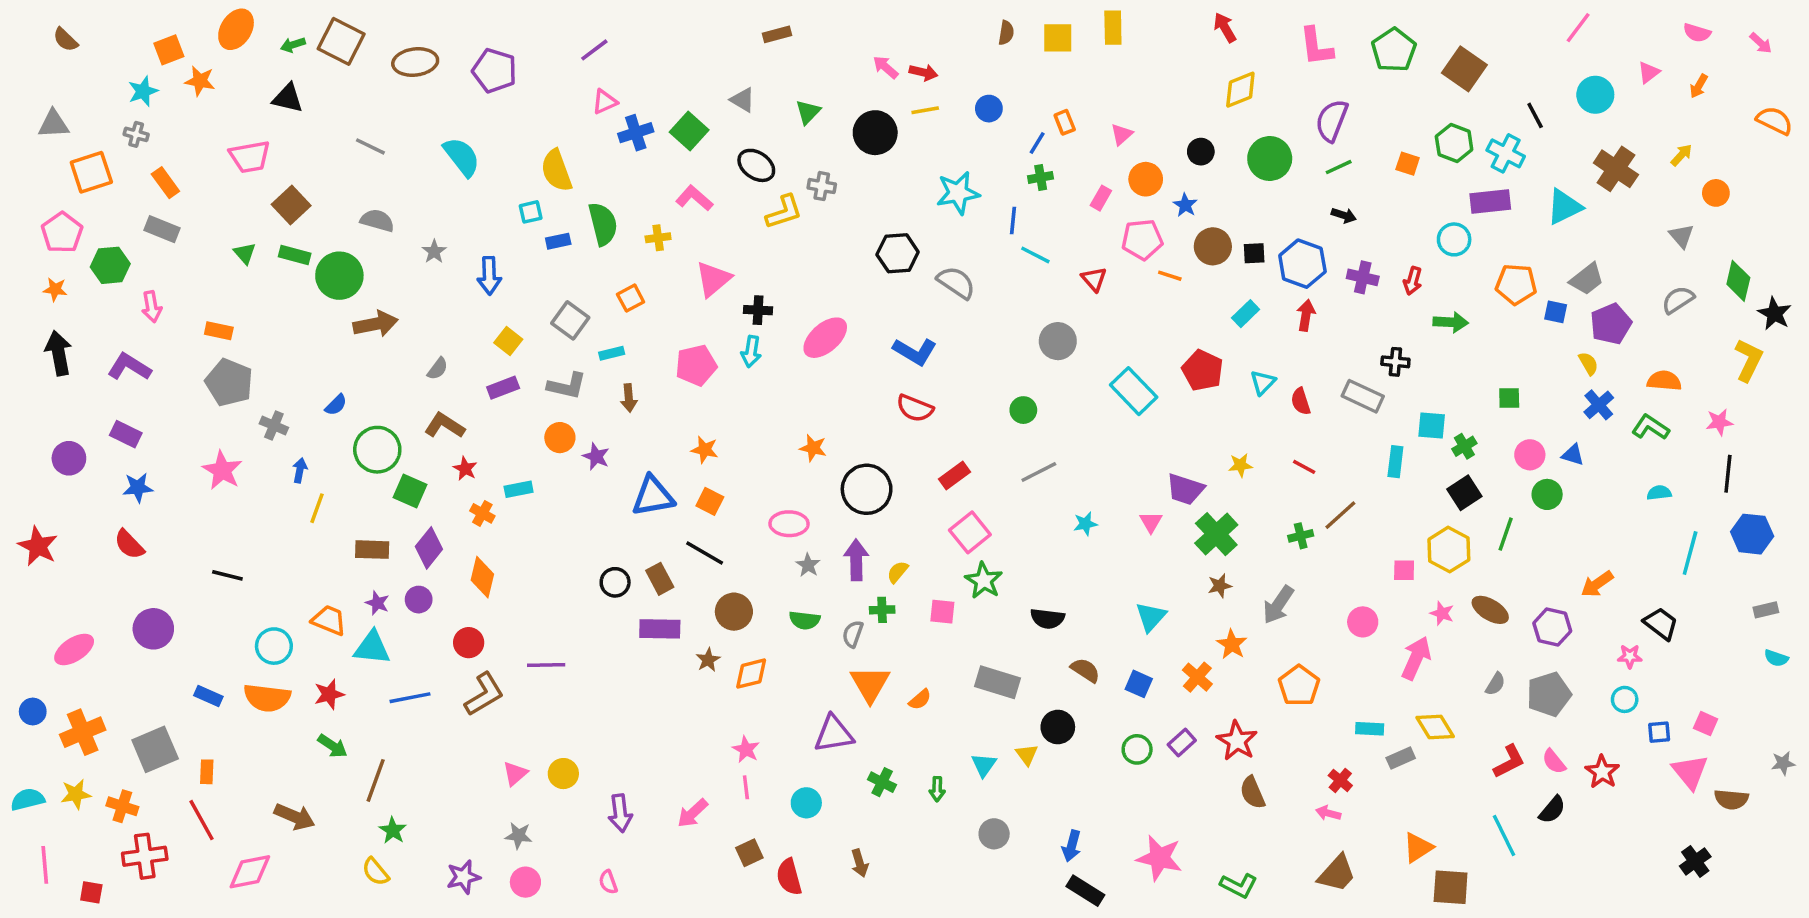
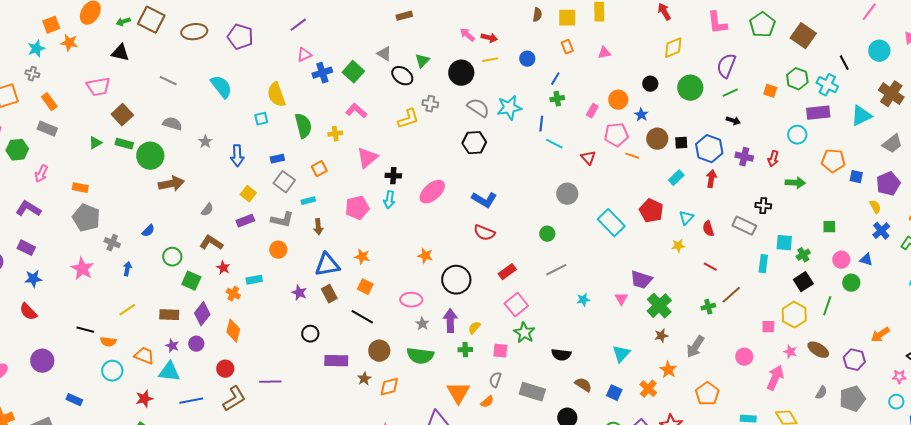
orange rectangle: (1065, 122) -> (567, 47), moved
pink triangle: (1122, 134) -> (604, 53), moved, turned 32
black ellipse: (756, 165) -> (402, 76), moved
blue rectangle: (558, 241) -> (277, 159), moved
green triangle: (245, 253) -> (95, 143), turned 40
gray trapezoid: (1587, 279) -> (892, 144), moved
gray semicircle: (956, 283) -> (478, 108), moved
pink arrow: (152, 307) -> (41, 174), turned 36
green circle: (377, 450) -> (172, 257), size x0.7
purple star: (596, 457) -> (299, 293), moved
yellow star: (1240, 465) -> (678, 246), moved
blue triangle: (653, 496) -> (327, 265), moved
yellow line: (317, 508) -> (127, 310), moved, turned 36
brown rectangle: (660, 579) -> (329, 294), moved
green semicircle: (805, 620) -> (420, 356), size x1.5
gray semicircle: (853, 634) -> (495, 380), moved
orange semicircle: (267, 698) -> (108, 342), moved, size x0.6

